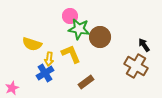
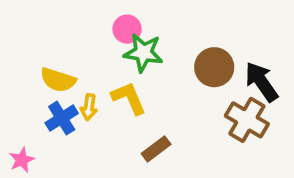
brown circle: (100, 37) -> (214, 67), moved
black arrow: (144, 45) -> (261, 82), size x1.6
blue cross: (45, 73) -> (62, 118), moved

